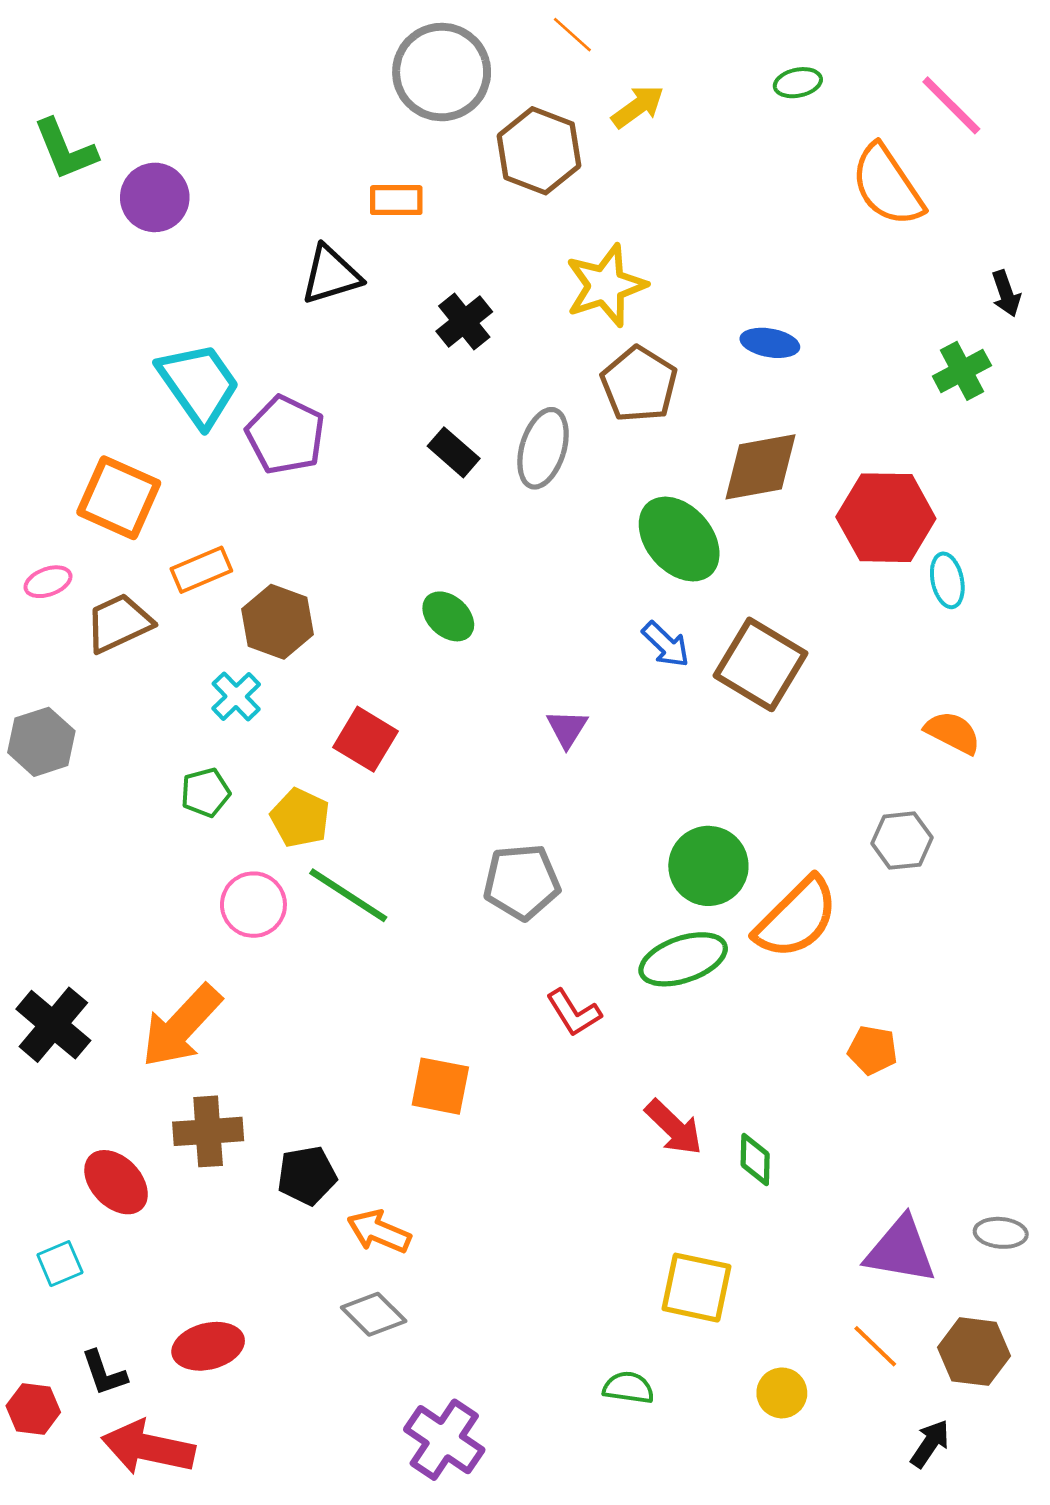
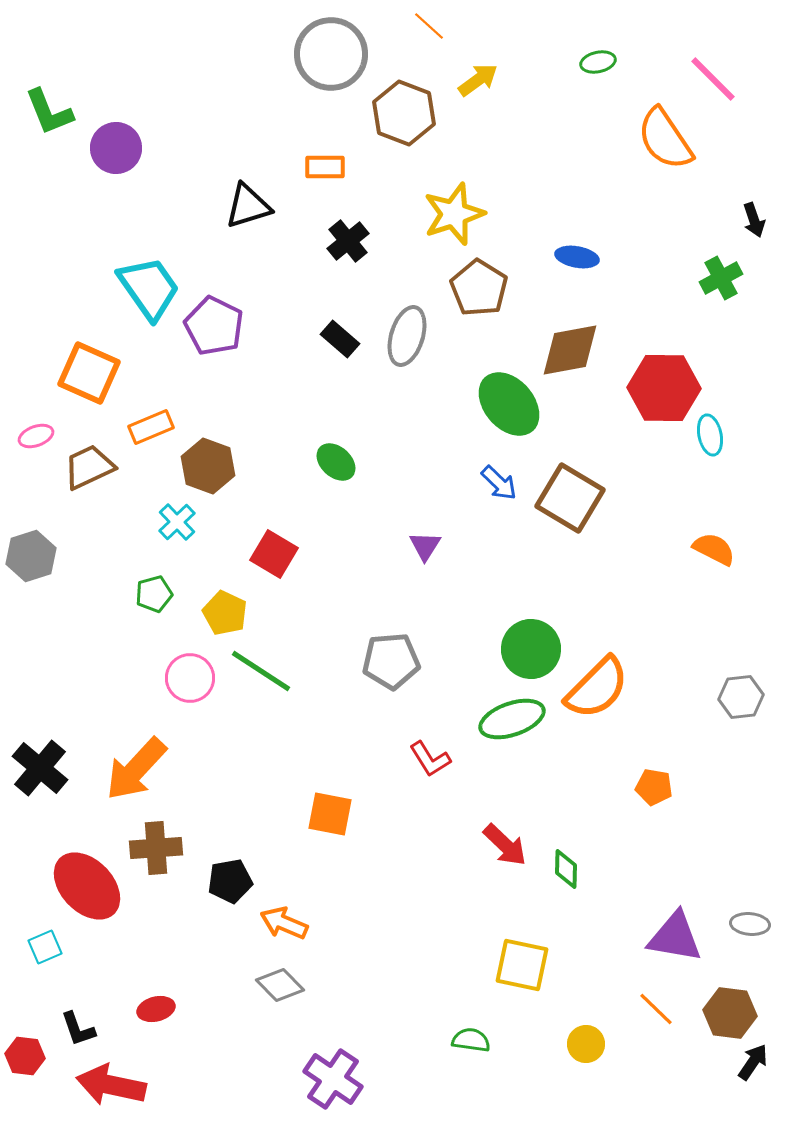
orange rectangle: (396, 200) -> (325, 167), moved
gray hexagon: (902, 841) -> (741, 697), moved
red ellipse: (116, 1182) -> (87, 886), size x1.4
red ellipse: (208, 1346) -> (156, 1009), size x0.7
black arrow: (930, 1444) -> (753, 1062), moved

